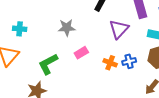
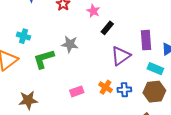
pink rectangle: (81, 53) -> (77, 91), moved
green L-shape: (48, 64) -> (44, 59), moved

